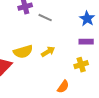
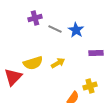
blue star: (87, 19) -> (76, 30), moved
yellow cross: (81, 65) -> (90, 86), moved

